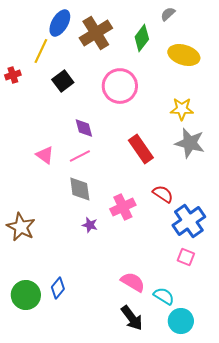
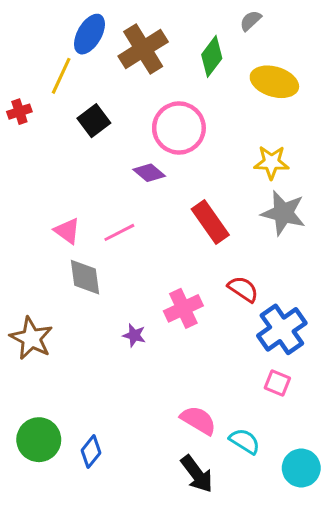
purple diamond: (84, 128) -> (149, 173), moved, turned -35
gray diamond: (80, 189) -> (85, 277), moved
blue diamond: (58, 288) -> (91, 452), moved
cyan circle: (181, 321) -> (301, 468), moved

